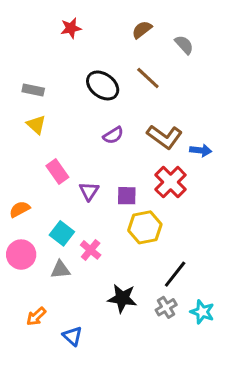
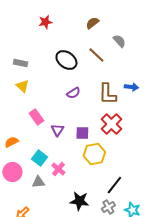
gray semicircle: (184, 45) -> (119, 41), moved
brown L-shape: (165, 137) -> (107, 94), turned 55
blue arrow: (201, 150) -> (131, 87), moved

